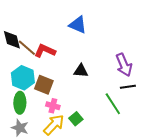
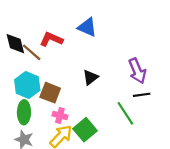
red L-shape: (45, 51) -> (51, 39), moved
black triangle: (81, 71) -> (90, 77), turned -42
green square: (76, 119) -> (85, 130), size x1.5

